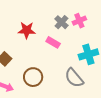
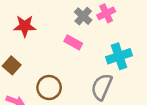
red star: (27, 30) -> (25, 26), moved
gray semicircle: (74, 78) -> (102, 87), turned 65

